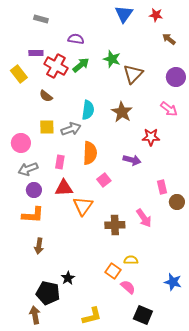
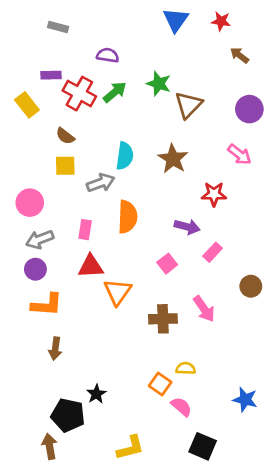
yellow square: (47, 127) -> (65, 166), moved
pink square: (104, 180) -> (167, 264), moved
pink rectangle: (162, 187) -> (213, 252), moved, turned 56
purple circle: (34, 190) -> (35, 269), moved

